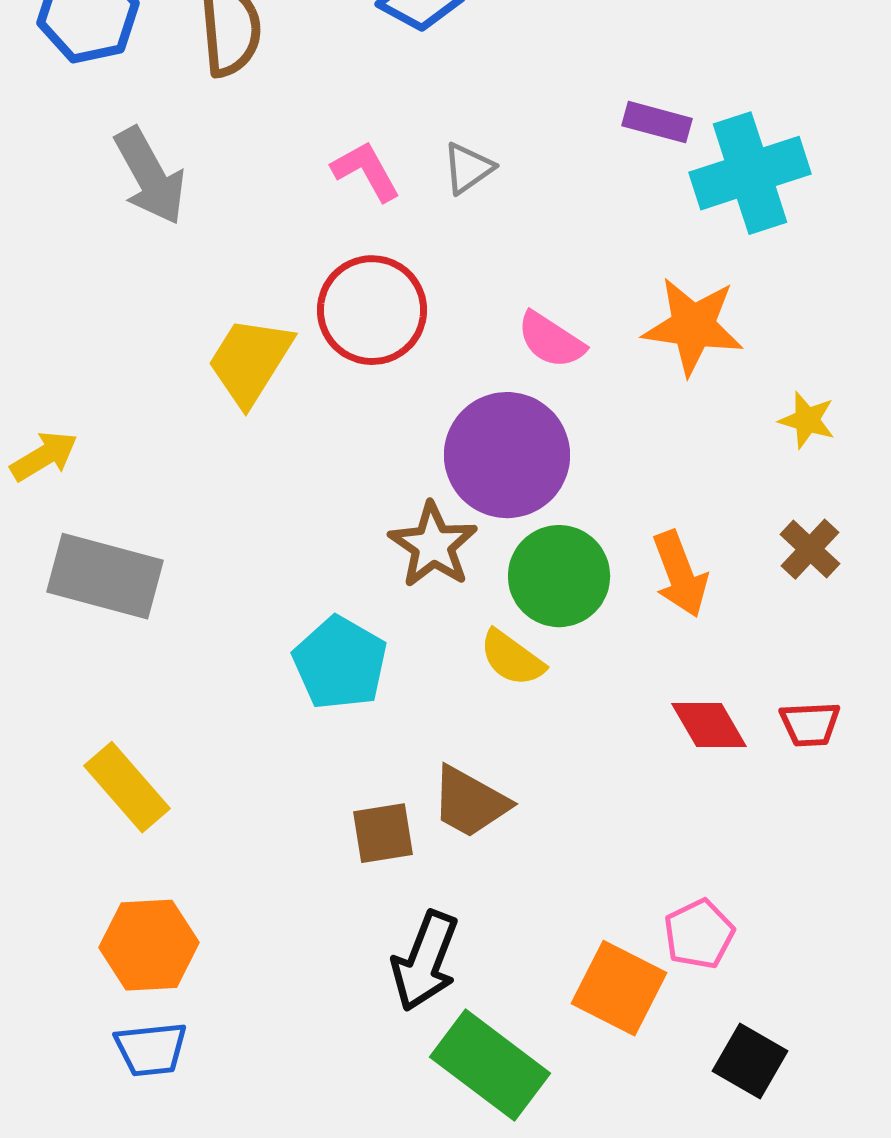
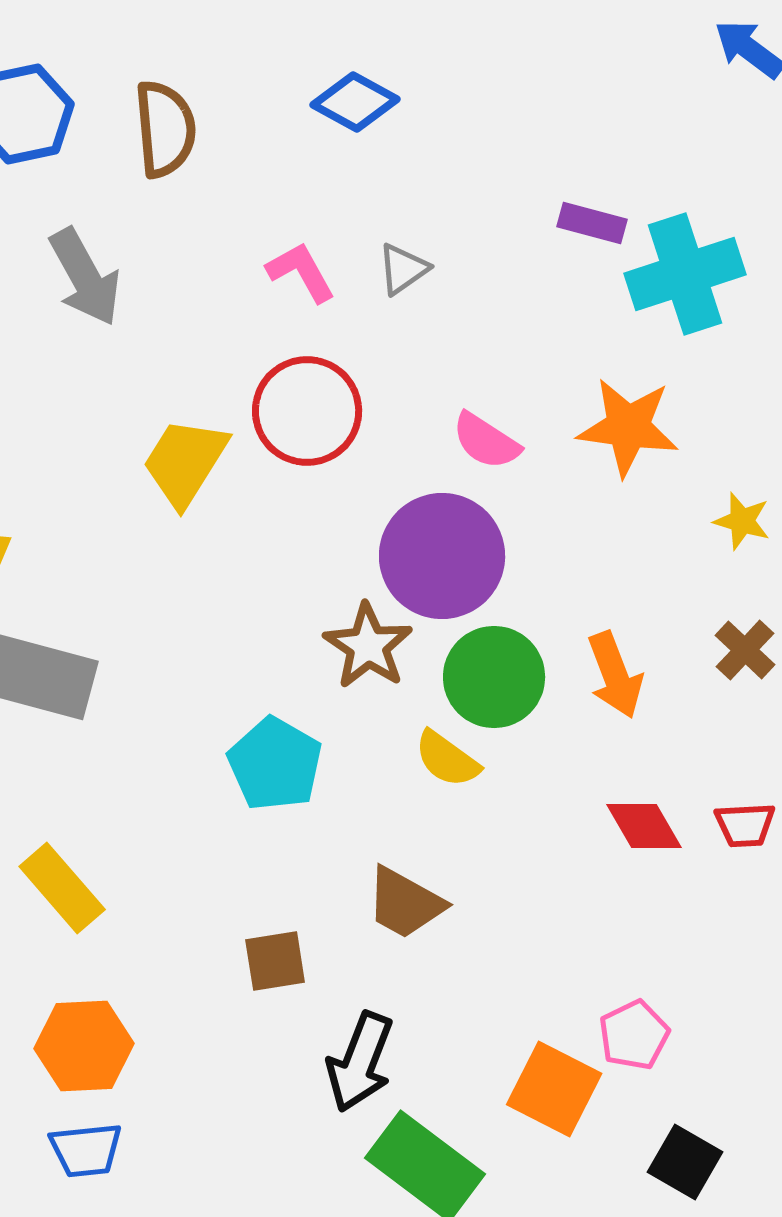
brown square: (383, 833) -> (275, 961), moved

